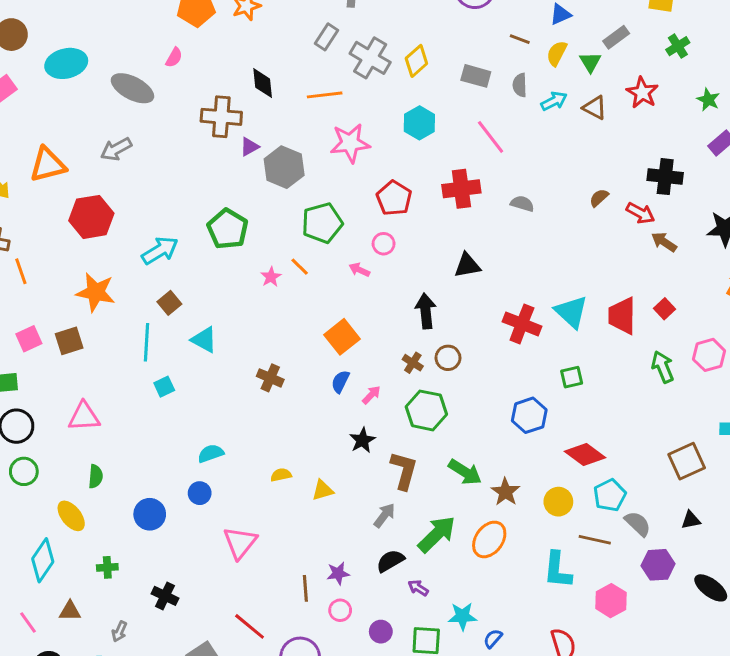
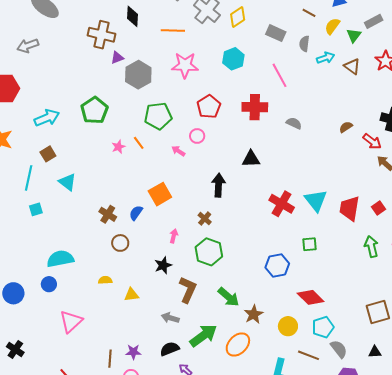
brown circle: (448, 358) -> (120, 243), moved
blue semicircle: (340, 382) -> (136, 213), moved
pink arrow: (371, 395) -> (174, 236), turned -40
cyan semicircle: (211, 453) -> (60, 259), size x1.5
gray arrow: (384, 515) -> (170, 318), turned -120

